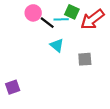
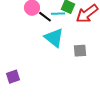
cyan triangle: (57, 45) -> (54, 38), size x1.5

